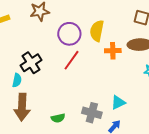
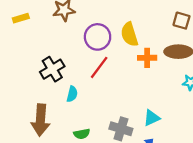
yellow semicircle: (97, 31) -> (129, 34), turned -30
cyan semicircle: (17, 80) -> (72, 94), moved

